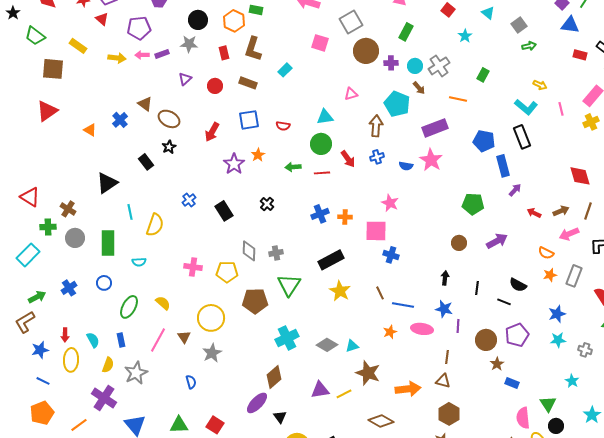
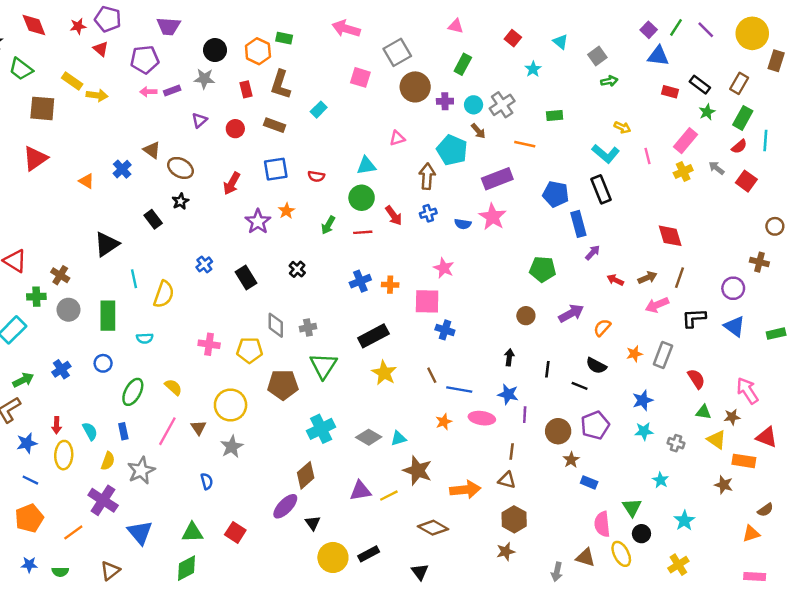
yellow arrow: (117, 58) -> (97, 95), moved
green rectangle: (483, 75) -> (555, 116), turned 56
green arrow: (293, 167) -> (328, 225), turned -56
orange semicircle: (546, 253) -> (602, 328), moved, turned 105

